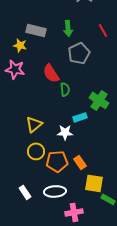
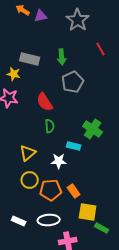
red line: (103, 30) -> (101, 49), moved
green semicircle: (65, 89) -> (50, 126), moved
cyan rectangle: (80, 117) -> (74, 146), turned 32
white rectangle: (25, 192) -> (19, 221), turned -32

